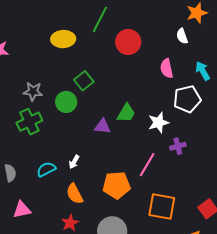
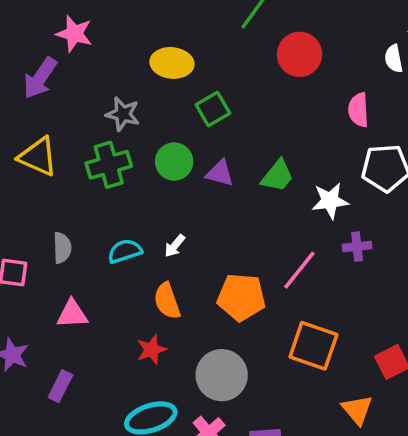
yellow ellipse: (63, 39) -> (172, 63), moved
green circle: (66, 102) -> (174, 162), moved
purple triangle: (103, 126) -> (220, 173), moved

